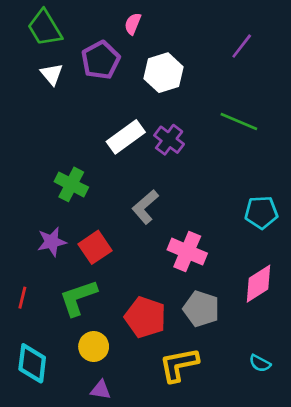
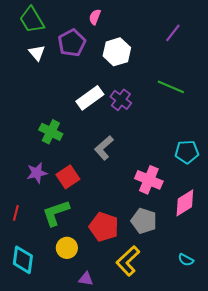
pink cross: (187, 252) -> (149, 180), moved
yellow L-shape: (179, 365) -> (128, 261), turned -32
purple triangle: (101, 390) -> (86, 279), moved

